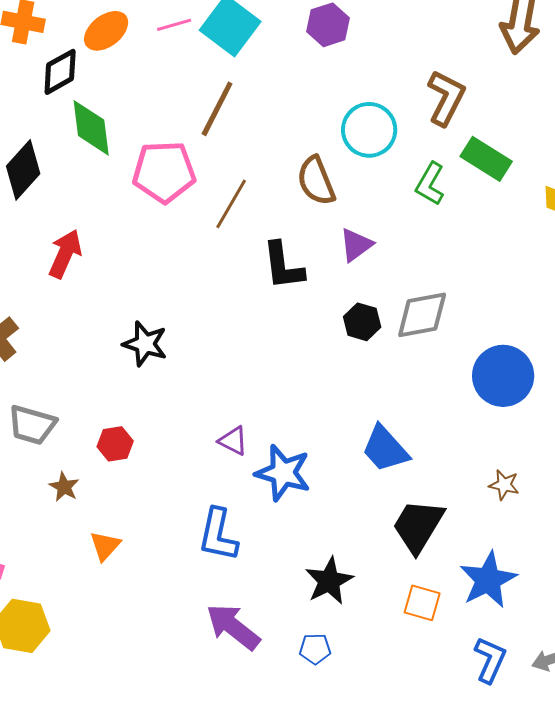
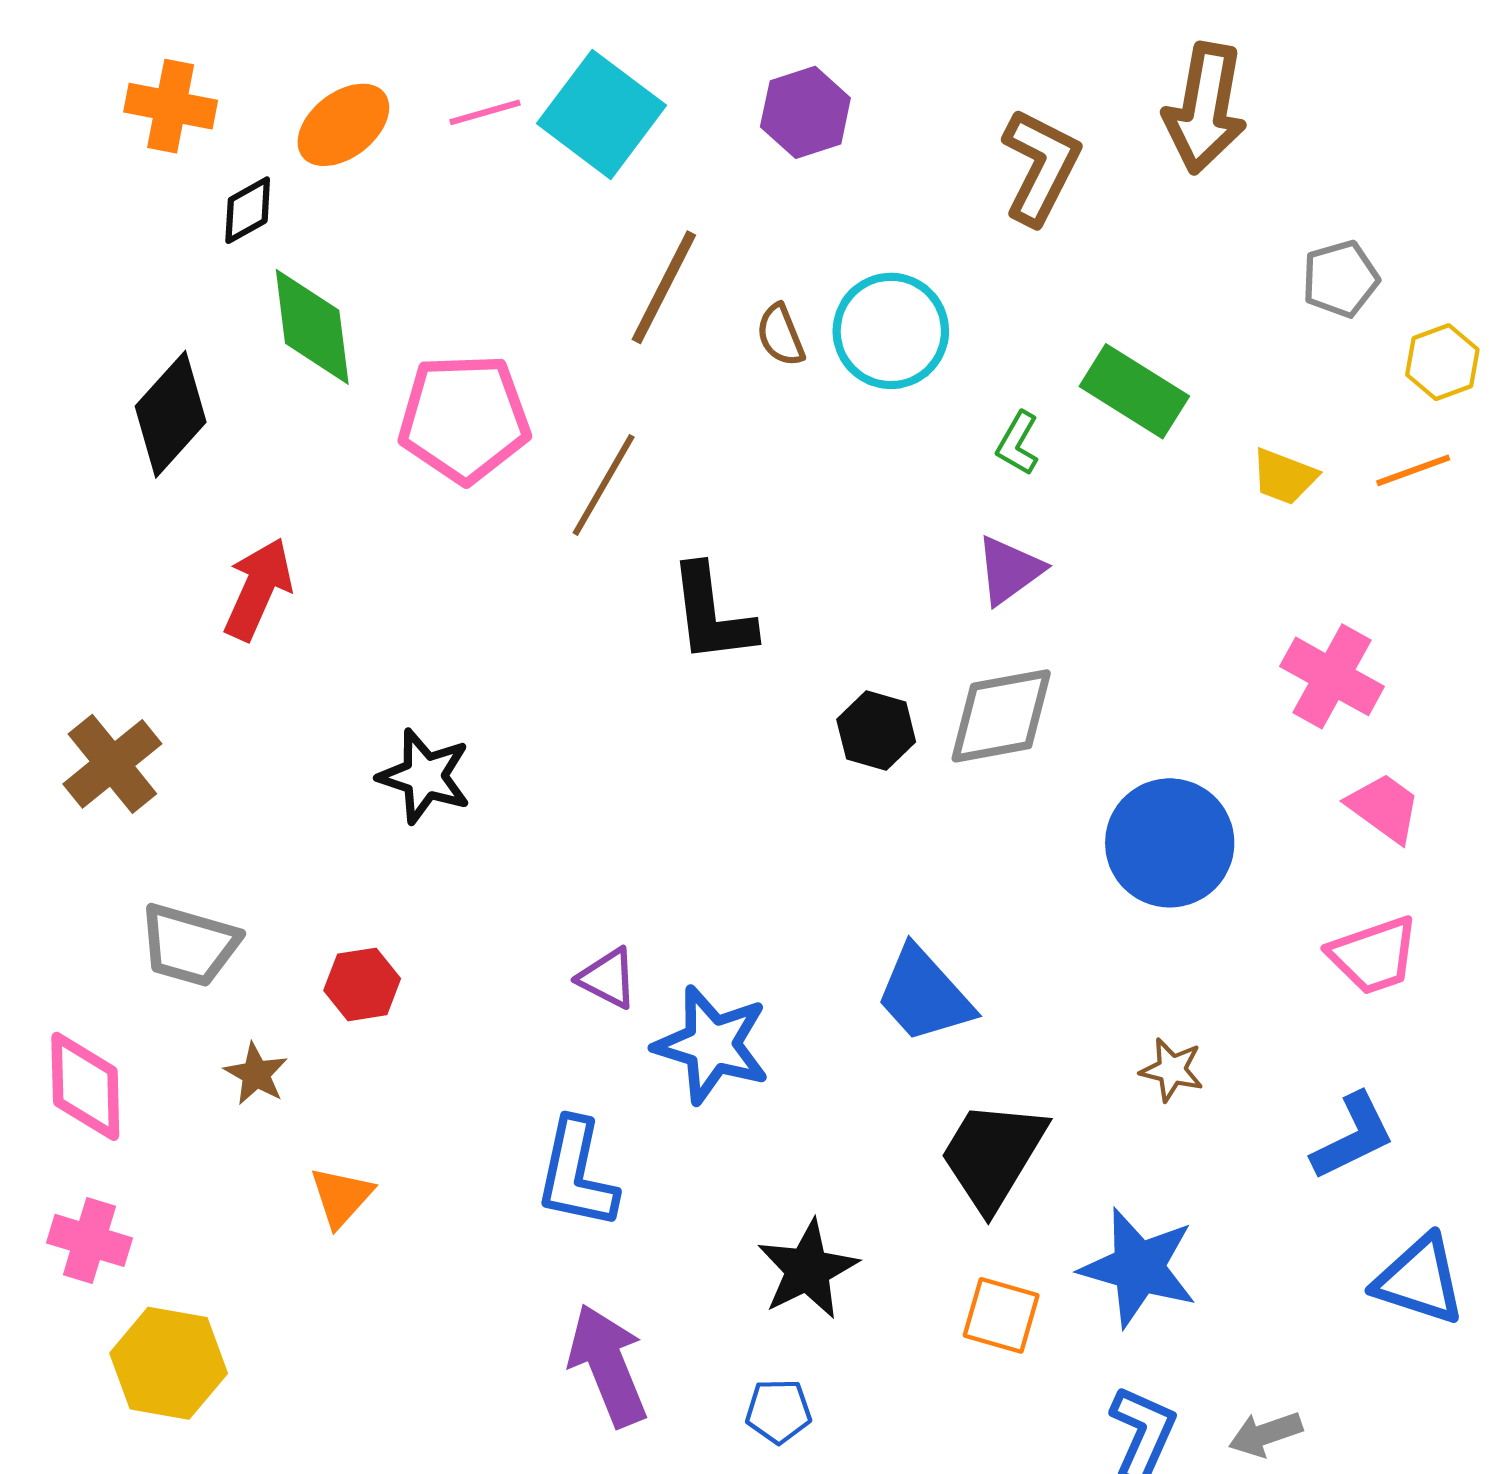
black diamond: (60, 72) -> (248, 210), size x0.7
brown L-shape: (446, 98) -> (1041, 166), moved
brown line: (217, 109) -> (664, 287), moved
brown semicircle: (316, 181) -> (780, 335), moved, size x0.6
green L-shape: (430, 184) -> (1018, 443), size x0.7
purple triangle: (356, 245) -> (1009, 570), moved
blue star: (488, 580) -> (1138, 1268), turned -30
purple arrow: (233, 627) -> (608, 1365), turned 30

